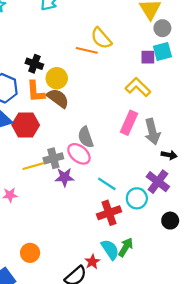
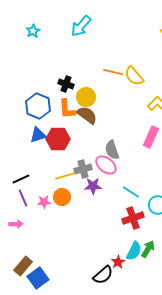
yellow semicircle: (101, 38) -> (134, 76), moved
cyan semicircle: (110, 249) -> (134, 251), turned 60
orange circle: (30, 253) -> (62, 197), moved

